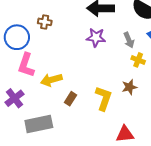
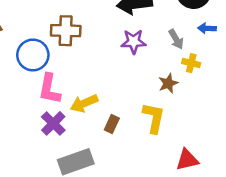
brown cross: (45, 22) -> (66, 31), size x1.6
brown star: (129, 87) -> (168, 83), moved
purple cross: (15, 98) -> (53, 123), moved

